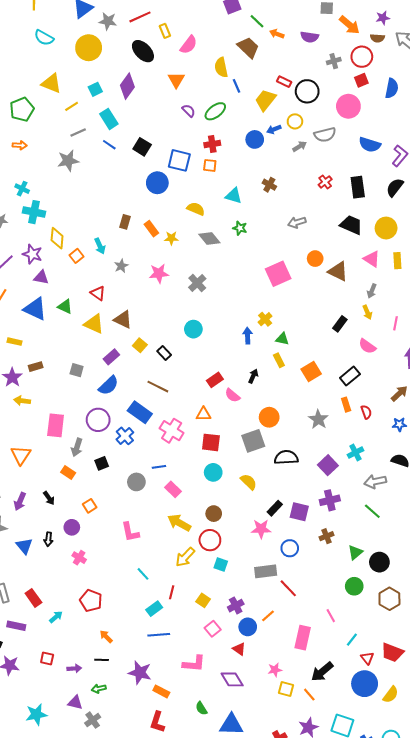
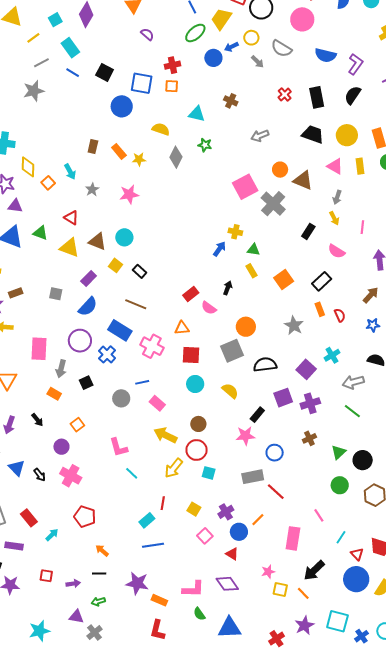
green ellipse: (215, 111) -> (195, 33), moved
gray semicircle: (325, 135) -> (281, 49), turned 50
gray arrow: (300, 146) -> (257, 62), turned 80
gray diamond: (209, 239) -> (176, 157), turned 70
gray cross: (197, 283) -> (273, 204), moved, size x1.4
yellow cross: (265, 319) -> (235, 232), turned -32
cyan circle: (193, 329) -> (124, 237), moved
blue arrow: (248, 336) -> (219, 249), turned 42
purple square: (299, 512) -> (283, 398), moved, turned -30
black arrow: (48, 539) -> (40, 475), moved, turned -40
pink cross: (79, 558) -> (71, 476), size x1.5
cyan line: (143, 574) -> (132, 473), moved
pink L-shape: (194, 664) -> (193, 589), moved

